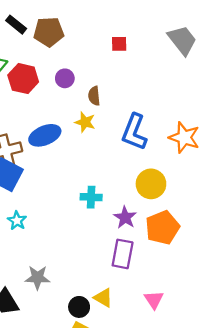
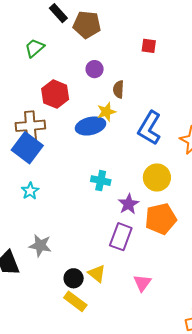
red hexagon: (23, 79) -> (55, 94), moved
yellow star: (85, 122) -> (106, 112), turned 30
blue ellipse: (45, 135) -> (91, 126), moved

